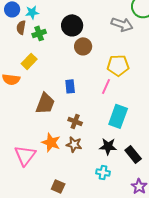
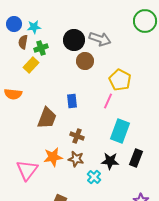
gray arrow: (122, 24) -> (100, 39), moved
yellow rectangle: (29, 61) -> (31, 65), moved
yellow pentagon: (118, 65) -> (120, 80), turned 30
orange star: (51, 142) -> (53, 157), turned -30
black rectangle: (133, 154) -> (136, 158), moved, turned 60
cyan cross: (103, 172) -> (94, 177), moved, turned 32

